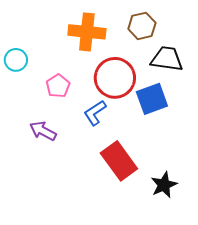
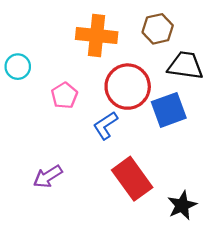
purple arrow: (43, 131) -> (48, 176), moved, turned -60

